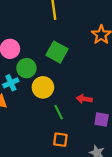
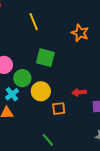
green line: (59, 112) -> (48, 140), moved
orange square: (60, 140) -> (59, 109), moved

